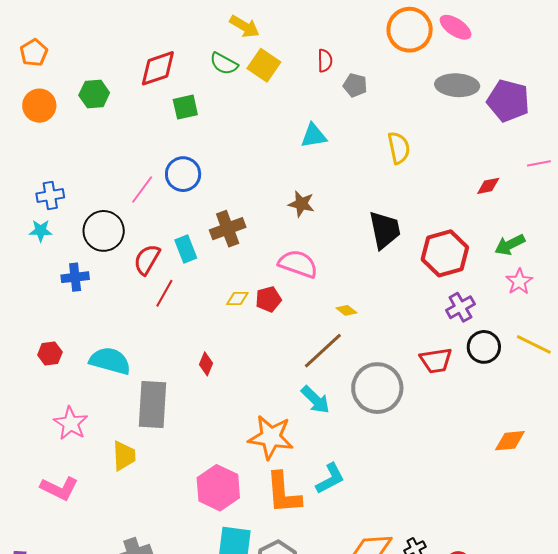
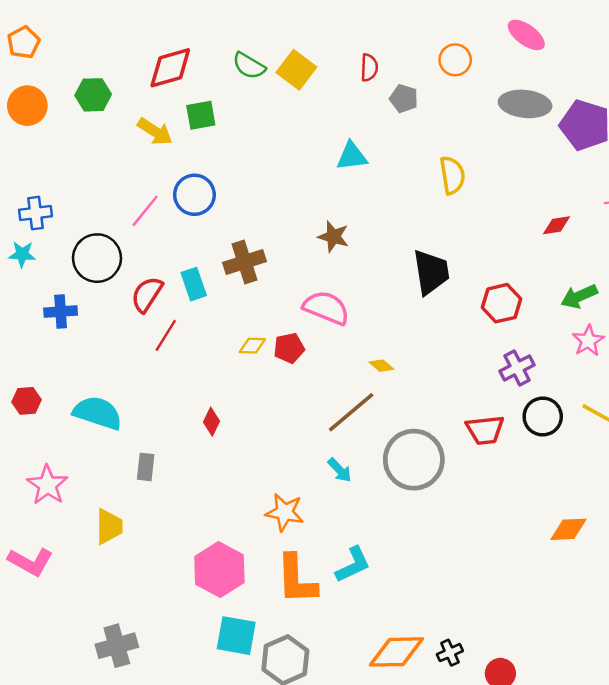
yellow arrow: (244, 26) -> (155, 132), moved
orange circle: (410, 30) -> (455, 60), moved, size x0.6
red hexagon: (445, 253) -> (501, 303), size x0.7
cyan arrow: (315, 400) -> (340, 470), size x0.7
gray rectangle: (152, 404) -> (146, 467), size x0.5
orange star: (271, 437) -> (285, 512), size x0.7

